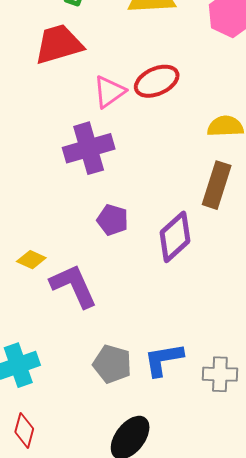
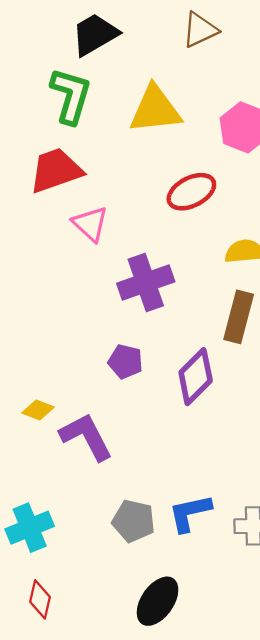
red ellipse: (157, 81) -> (191, 192), moved
pink triangle: (109, 92) -> (90, 224), moved, turned -39
purple cross: (89, 148) -> (146, 282), moved

